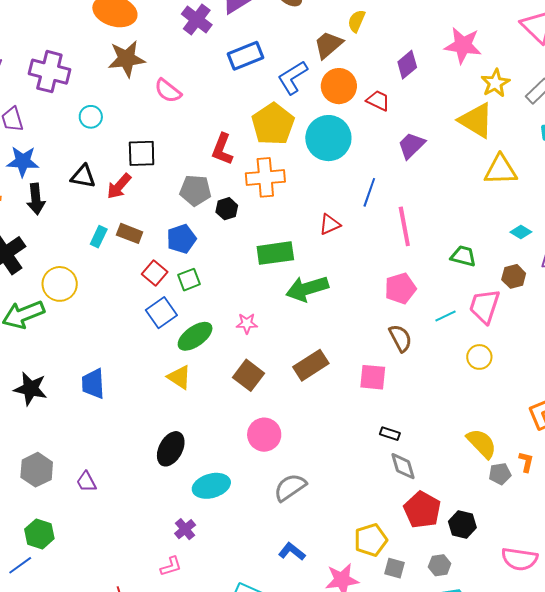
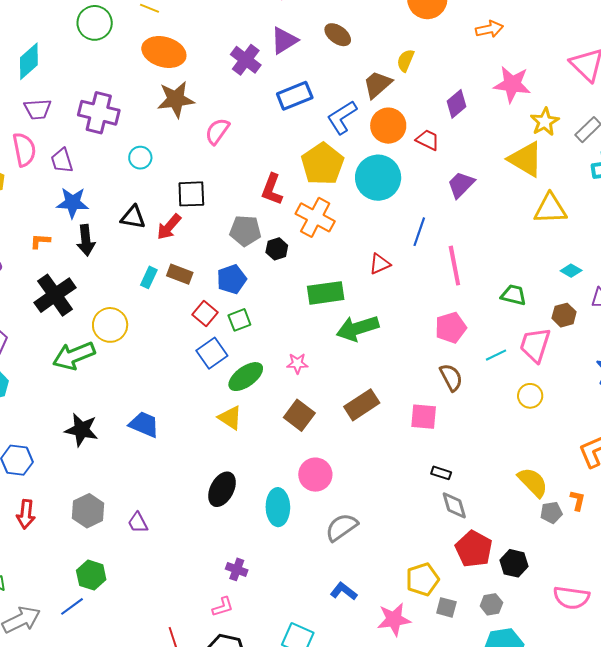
pink semicircle: (168, 91) -> (217, 131), turned 88
orange cross: (265, 177) -> (315, 217), turned 33
blue trapezoid: (93, 384) -> (144, 424), turned 116
cyan ellipse: (211, 486) -> (278, 507), moved, turned -75
purple cross: (185, 529) -> (237, 569), turned -30

